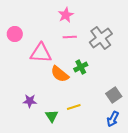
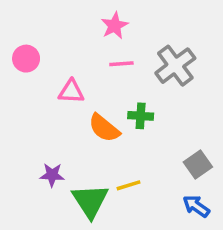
pink triangle: (41, 53) -> (71, 92), size x0.7
green cross: (81, 67) -> (141, 116), turned 32
green triangle: (52, 116) -> (90, 201), size x1.6
blue arrow: (113, 119) -> (196, 206), turned 98

